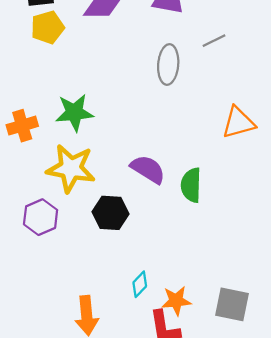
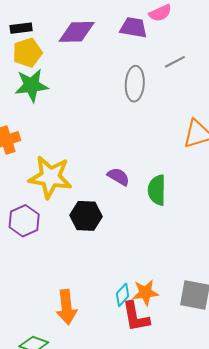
green star: (74, 113) -> (31, 85), moved
purple semicircle: (148, 169) -> (118, 177), size x0.7
cyan diamond: (140, 284) -> (123, 295), moved

